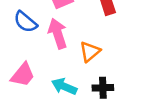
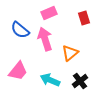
black cross: (103, 88) -> (80, 81), turned -35

